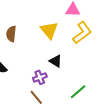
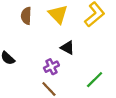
brown semicircle: (11, 34) -> (26, 16), moved

